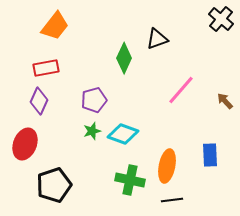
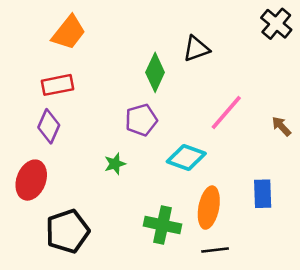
purple pentagon: (94, 100) -> (141, 120), moved
cyan diamond: (123, 134) -> (186, 158), moved

